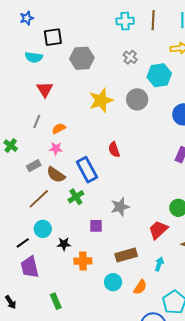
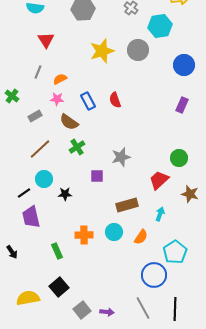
blue rectangle: (87, 170) -> (88, 101), moved, size x0.7
brown semicircle: (56, 175) -> (69, 122), moved
orange cross: (83, 261) -> (84, 235), moved

